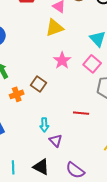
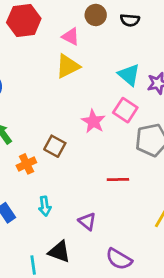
pink star: (62, 60) -> (93, 121), moved
cyan arrow: (44, 125) -> (45, 206), moved
black triangle: (41, 167) -> (59, 252), moved

